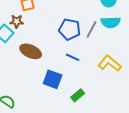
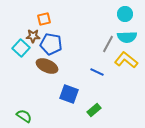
blue pentagon: (70, 29) -> (51, 44), moved
blue line: (73, 57) -> (97, 72), moved
yellow L-shape: (110, 63) -> (126, 60), moved

